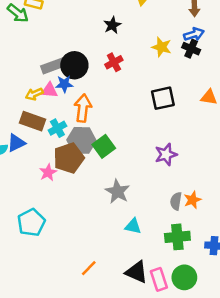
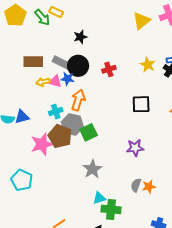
black star: (112, 25) -> (80, 37), moved
gray rectangle: (54, 66) -> (62, 63), turned 36
brown rectangle: (33, 121) -> (33, 62), moved, turned -30
brown pentagon: (69, 158) -> (60, 136), turned 30
pink star: (48, 172) -> (42, 144), size x1.6
cyan pentagon: (31, 222) -> (22, 180), turned -30
cyan triangle: (133, 226) -> (99, 198), turned -40
green cross: (177, 237) -> (111, 209), moved

